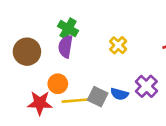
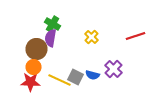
brown circle: (27, 52) -> (36, 49), moved
orange circle: (58, 84) -> (34, 67), moved
yellow line: (77, 100) -> (60, 80), turned 30

